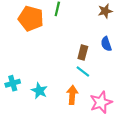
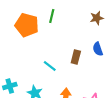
cyan line: (83, 72) -> (50, 66), moved

